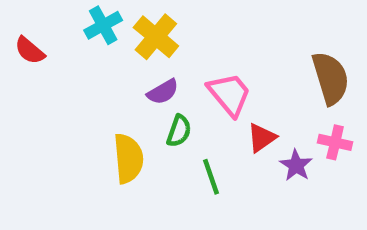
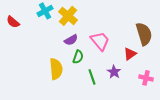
red triangle: (262, 138) -> (130, 54), moved
pink cross: (335, 142) -> (146, 78), moved
purple star: (296, 165) -> (114, 72), moved

